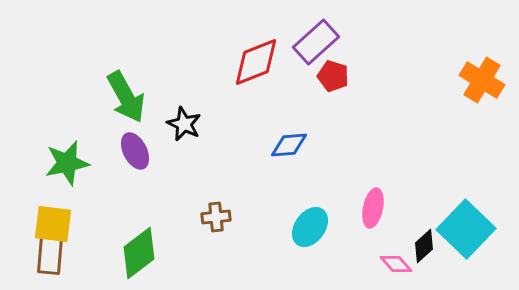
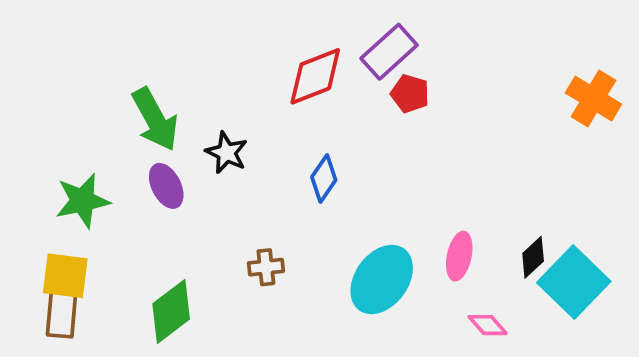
blue diamond: (289, 145) -> (324, 178), moved, turned -51
cyan ellipse: (310, 227) -> (382, 279), size x1.4
black diamond: (424, 246) -> (533, 257), moved

